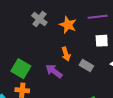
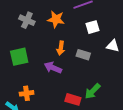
orange arrow: (66, 54) -> (61, 48), turned 40
green square: (21, 69) -> (19, 57), moved, turned -30

